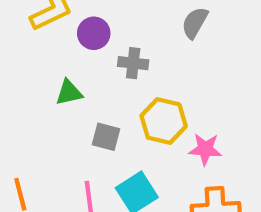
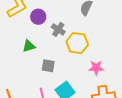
gray cross: (133, 63) -> (58, 29), turned 32
yellow hexagon: (164, 121) -> (77, 43), moved

